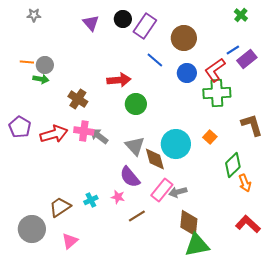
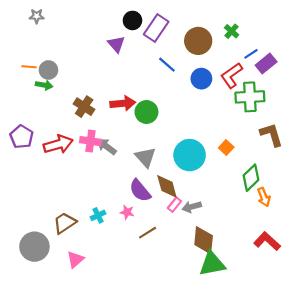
green cross: (241, 15) -> (232, 31), moved
purple triangle: (91, 23) -> (116, 44), moved
red arrow: (119, 80) -> (123, 103), moved
green cross: (217, 93) -> (250, 97), moved
brown diamond: (155, 159) -> (167, 186), moved
pink rectangle: (162, 190) -> (174, 205), size x0.6

